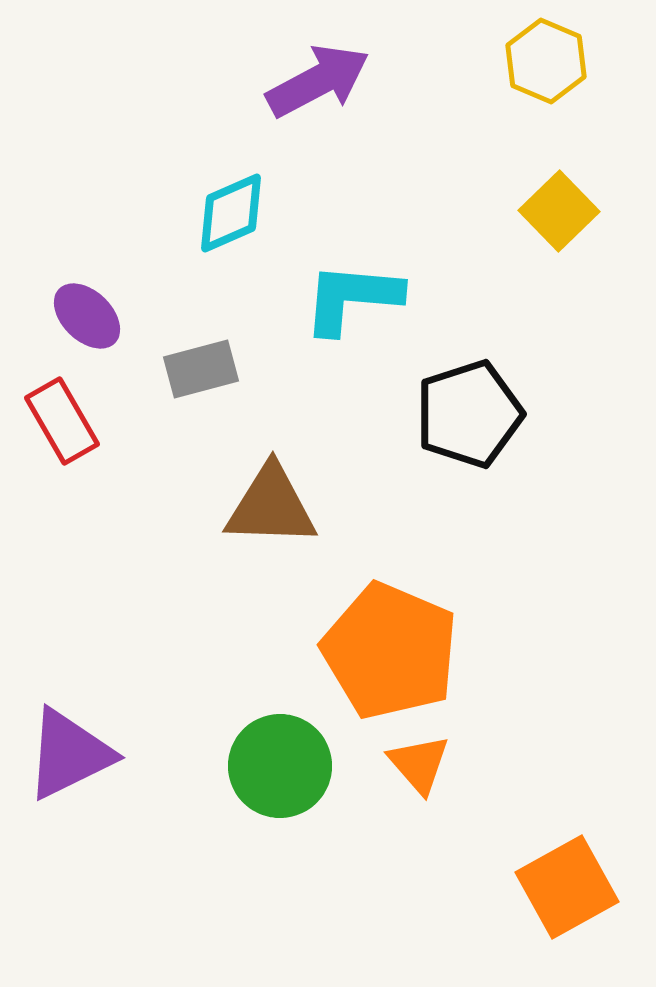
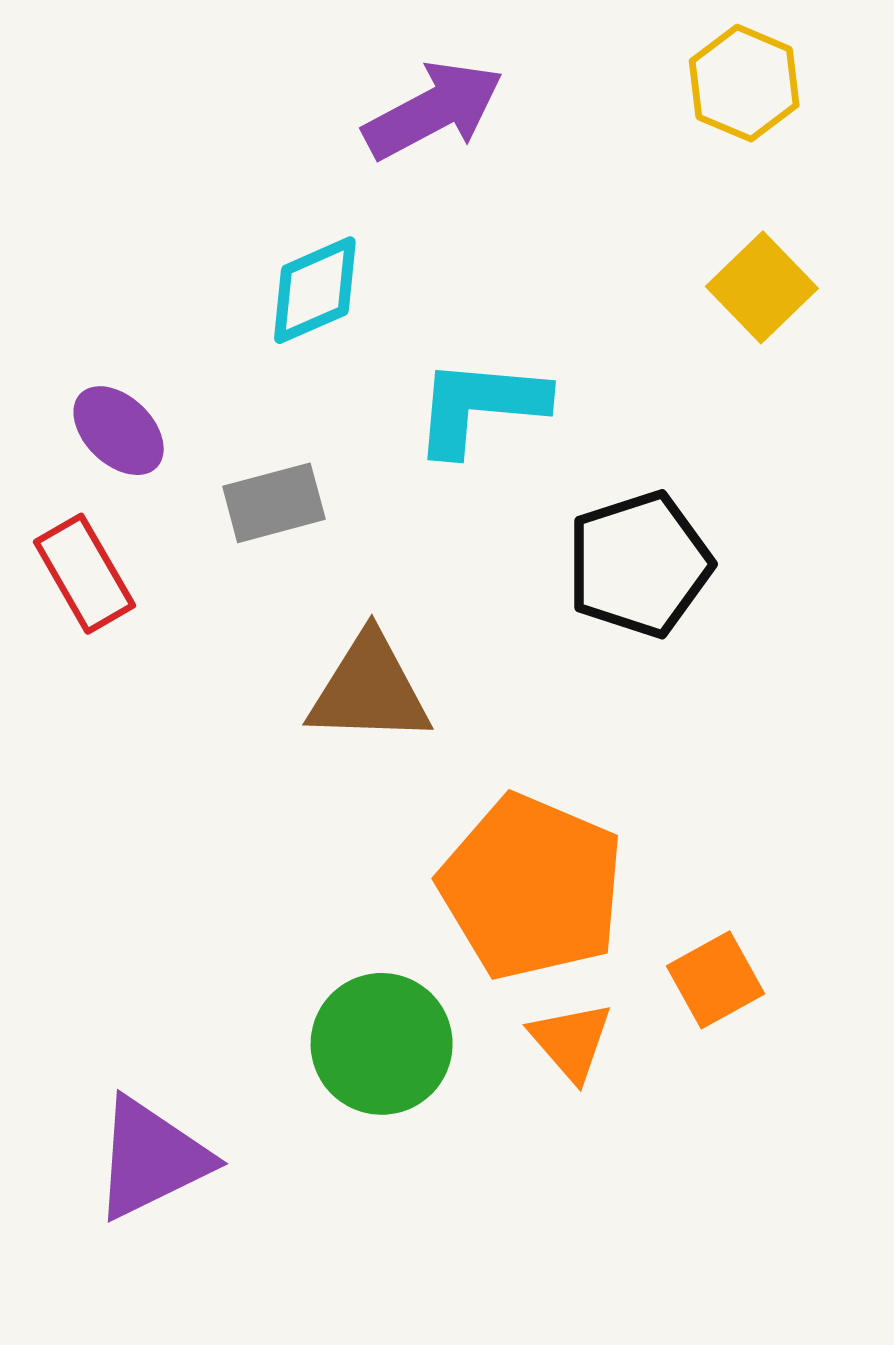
purple triangle: (69, 754) -> (151, 1158), moved
orange square: (567, 887) -> (715, 980), moved, size x0.7

